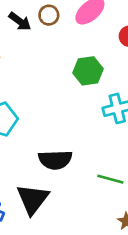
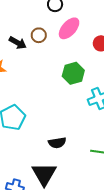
black semicircle: (55, 160) -> (57, 143), size x0.7

